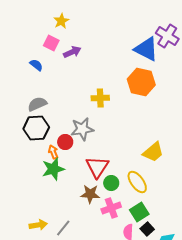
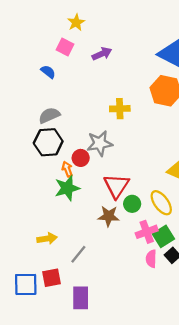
purple arrow: (72, 52) -> (102, 54), moved
pink cross: (111, 208) -> (147, 232), moved
yellow arrow: (38, 225) -> (47, 239), moved

